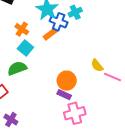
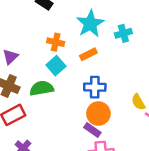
blue cross: (59, 22) -> (95, 87), moved, turned -30
orange cross: (22, 29) -> (56, 42), turned -32

